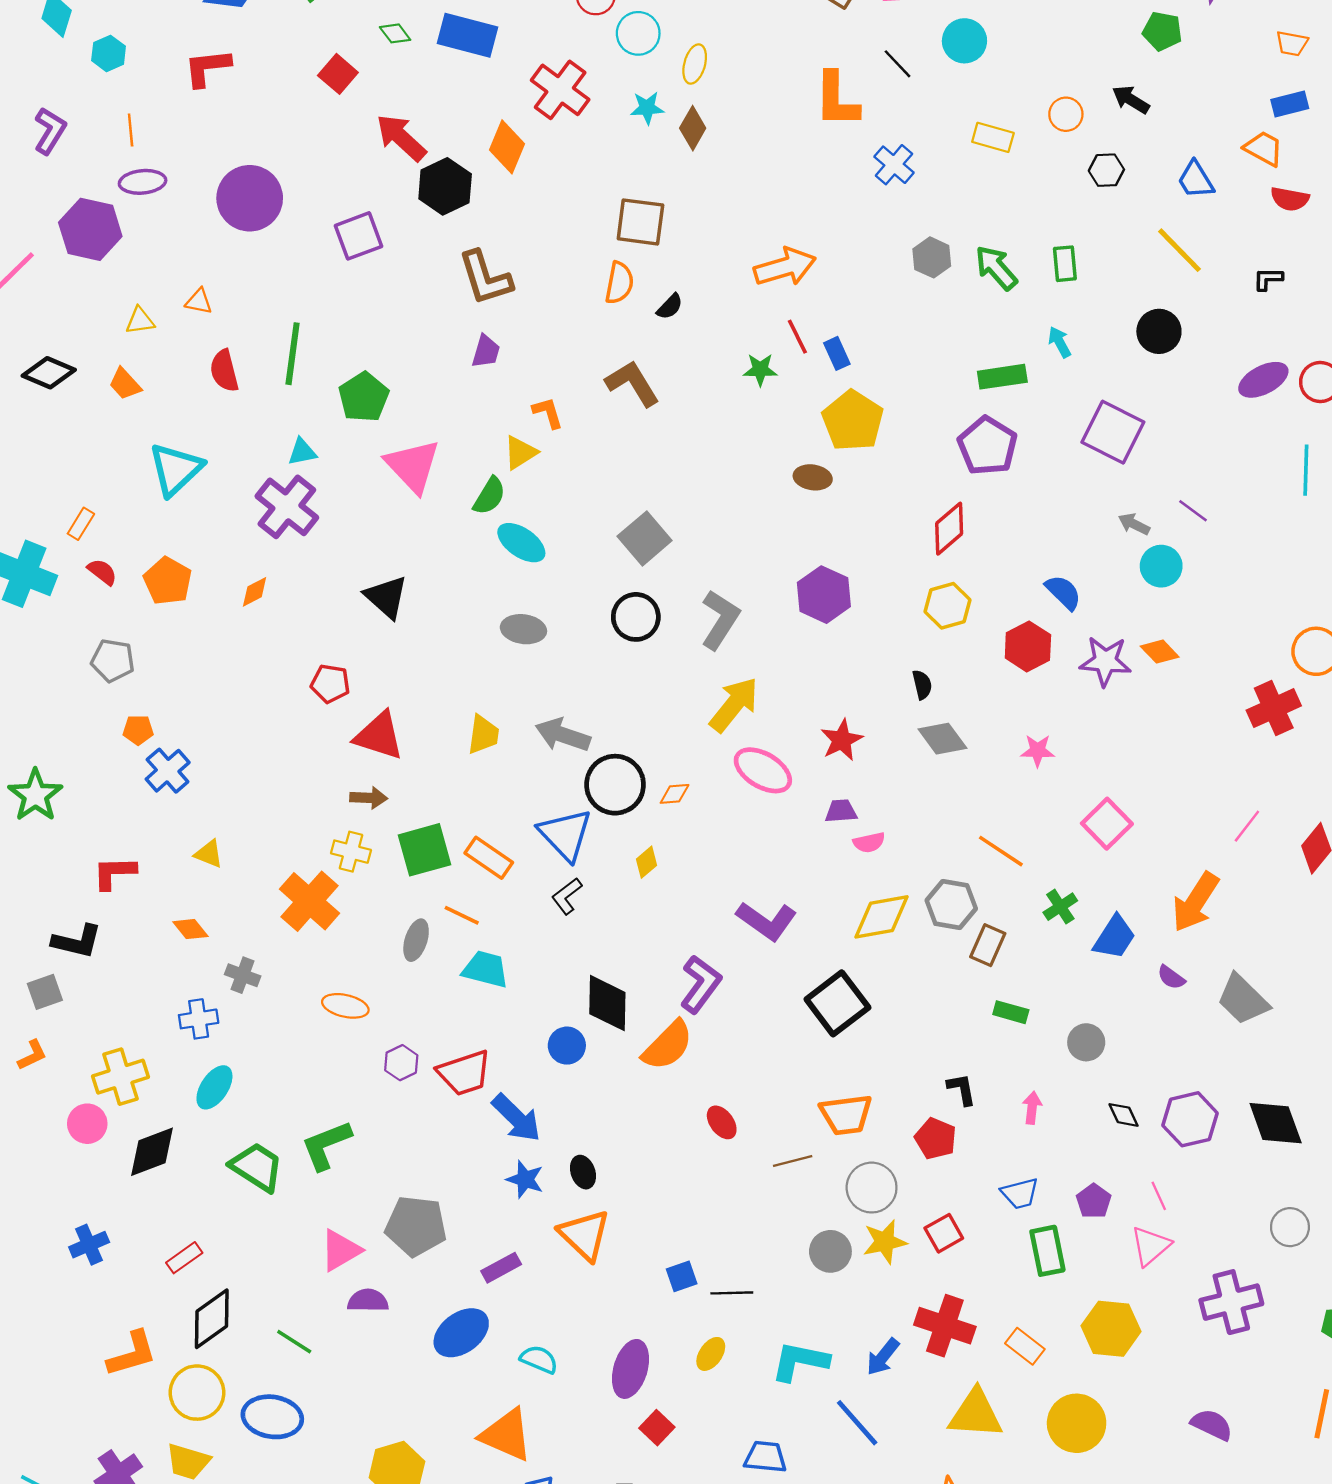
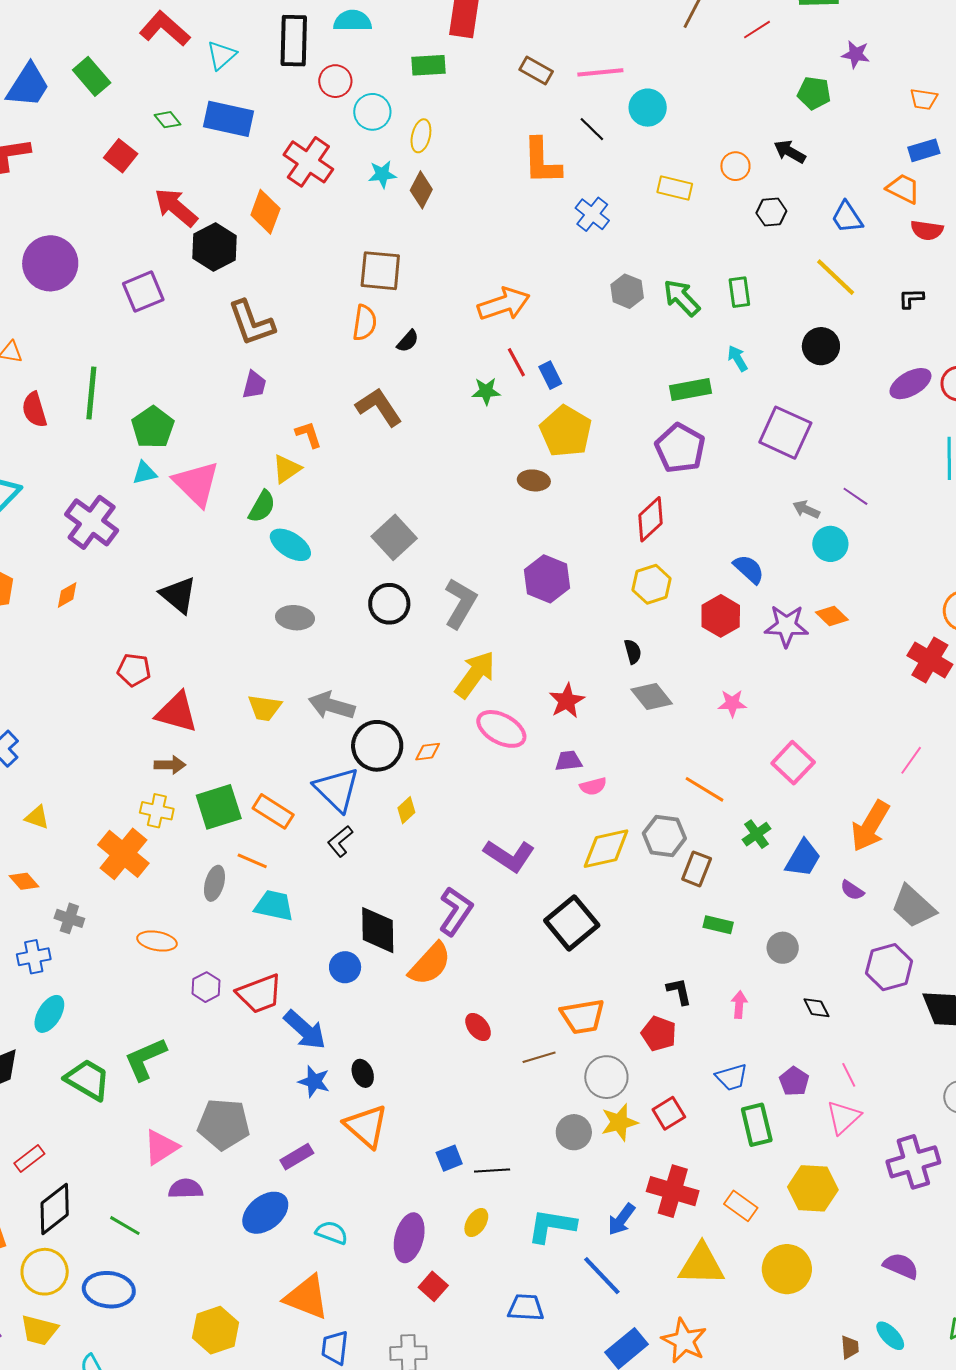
cyan triangle: (302, 452) -> (145, 473), moved
red cross: (1274, 708) -> (930, 660), turned -33
yellow trapezoid: (483, 734) -> (265, 708), turned 93
purple hexagon: (1190, 1119) -> (889, 967), moved

